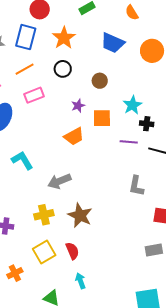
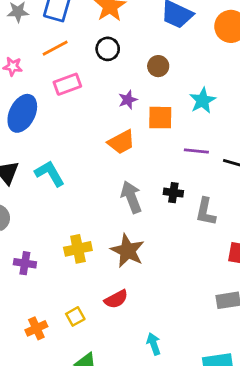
black cross: (147, 124) -> (173, 193), moved
gray arrow: (59, 181) -> (131, 197), moved, turned 90
red semicircle: (72, 251) -> (116, 299), turned 84
yellow square: (44, 252) -> (75, 316), moved, size x0.6
cyan arrow: (80, 281) -> (154, 344), moved

